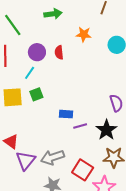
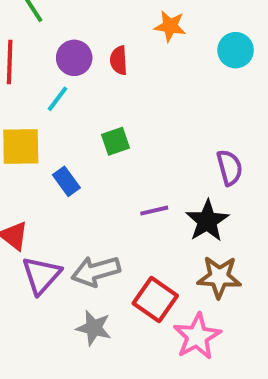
green square: (36, 94) -> (115, 141), moved
blue rectangle: (66, 114) -> (66, 181), moved, turned 48

